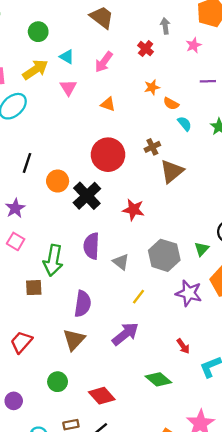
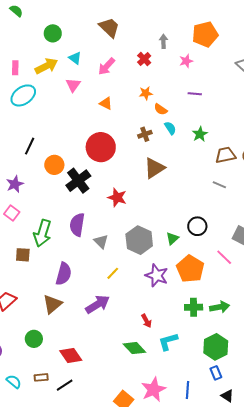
brown cross: (152, 147) -> (145, 134), moved
green diamond: (158, 379) -> (134, 348), moved

